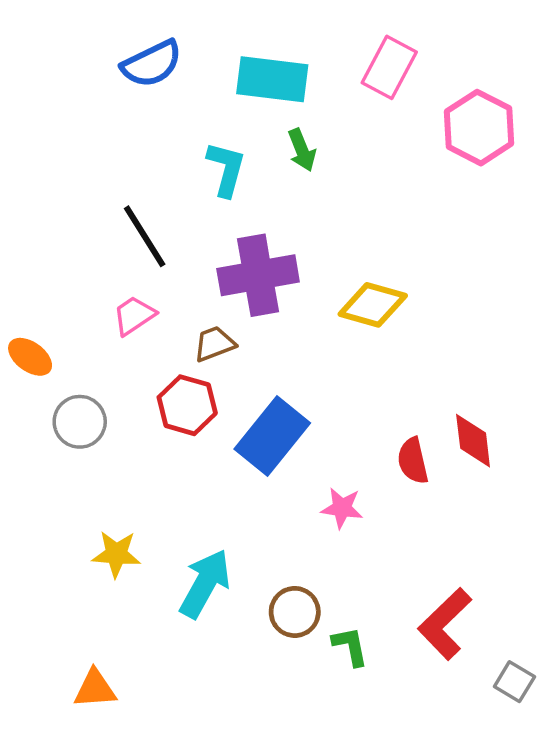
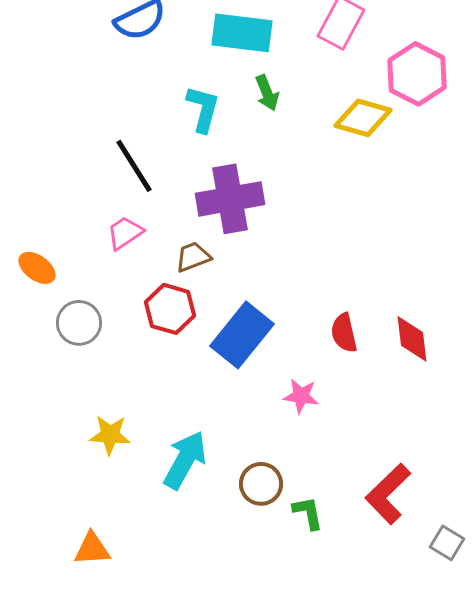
yellow diamond: (373, 305) -> (363, 118), moved
red semicircle: (413, 461) -> (344, 333), moved

